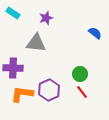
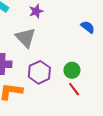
gray triangle: (36, 43) -> (26, 38), turned 40
purple hexagon: (49, 90) -> (39, 72), moved

